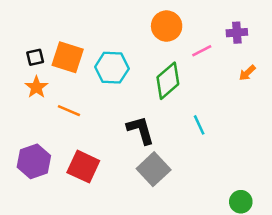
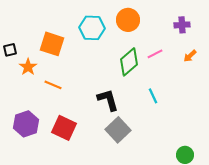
pink line: (202, 51) -> (155, 54), moved
black square: (35, 57) -> (10, 50), moved
cyan hexagon: (112, 68) -> (92, 28), moved

